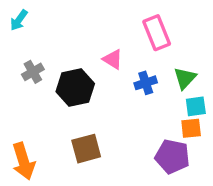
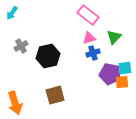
pink rectangle: (157, 33) -> (88, 15), moved, turned -30
pink triangle: (113, 59) -> (89, 38), moved, turned -48
green triangle: (185, 78) -> (114, 37), moved
purple pentagon: (172, 156) -> (110, 74), moved

